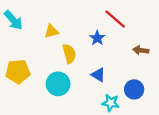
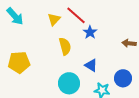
red line: (115, 19) -> (76, 15), moved
yellow triangle: (51, 31) -> (54, 19), moved, turned -32
cyan circle: (58, 84) -> (69, 83), moved

